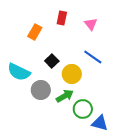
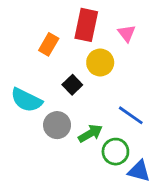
red rectangle: (62, 18) -> (86, 25), size x1.6
blue line: (93, 57) -> (131, 115), moved
yellow circle: (72, 74) -> (100, 63), moved

